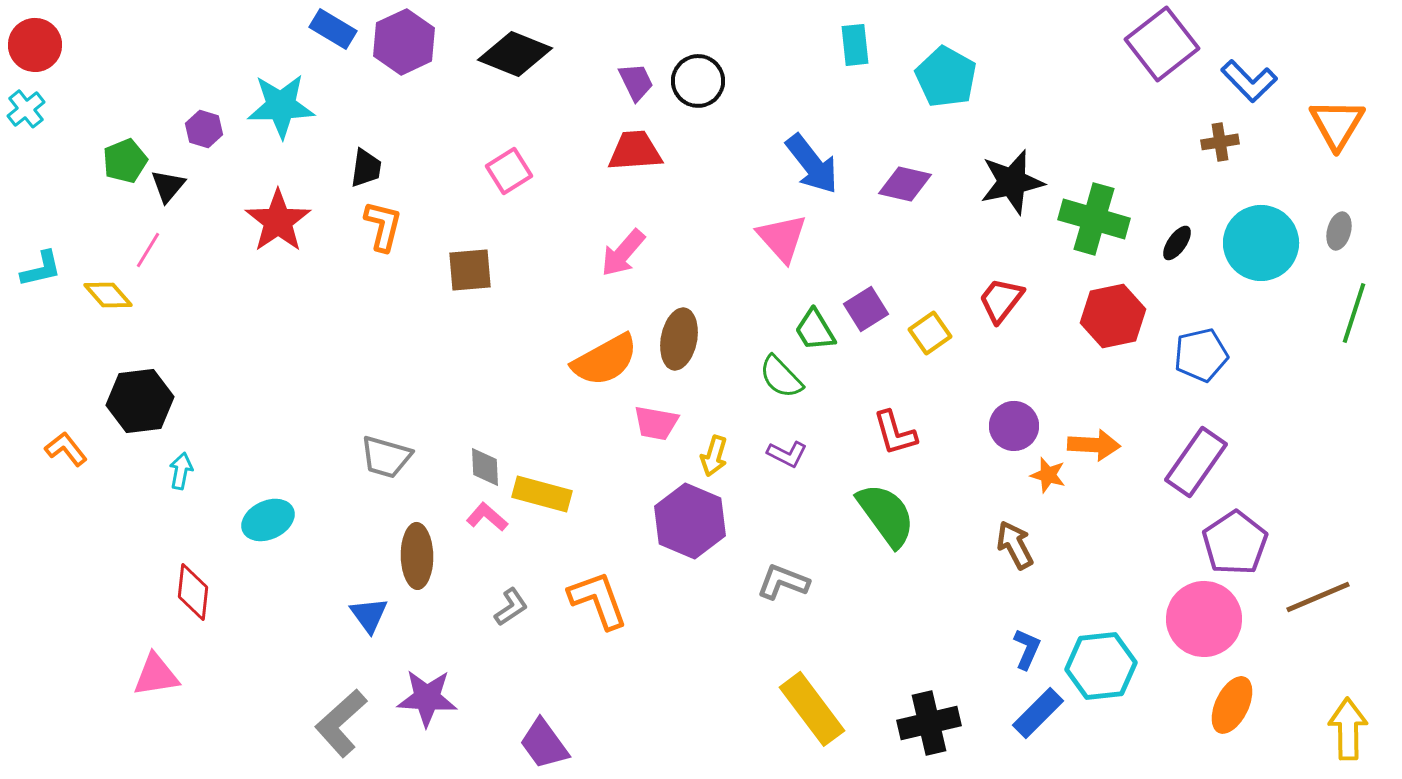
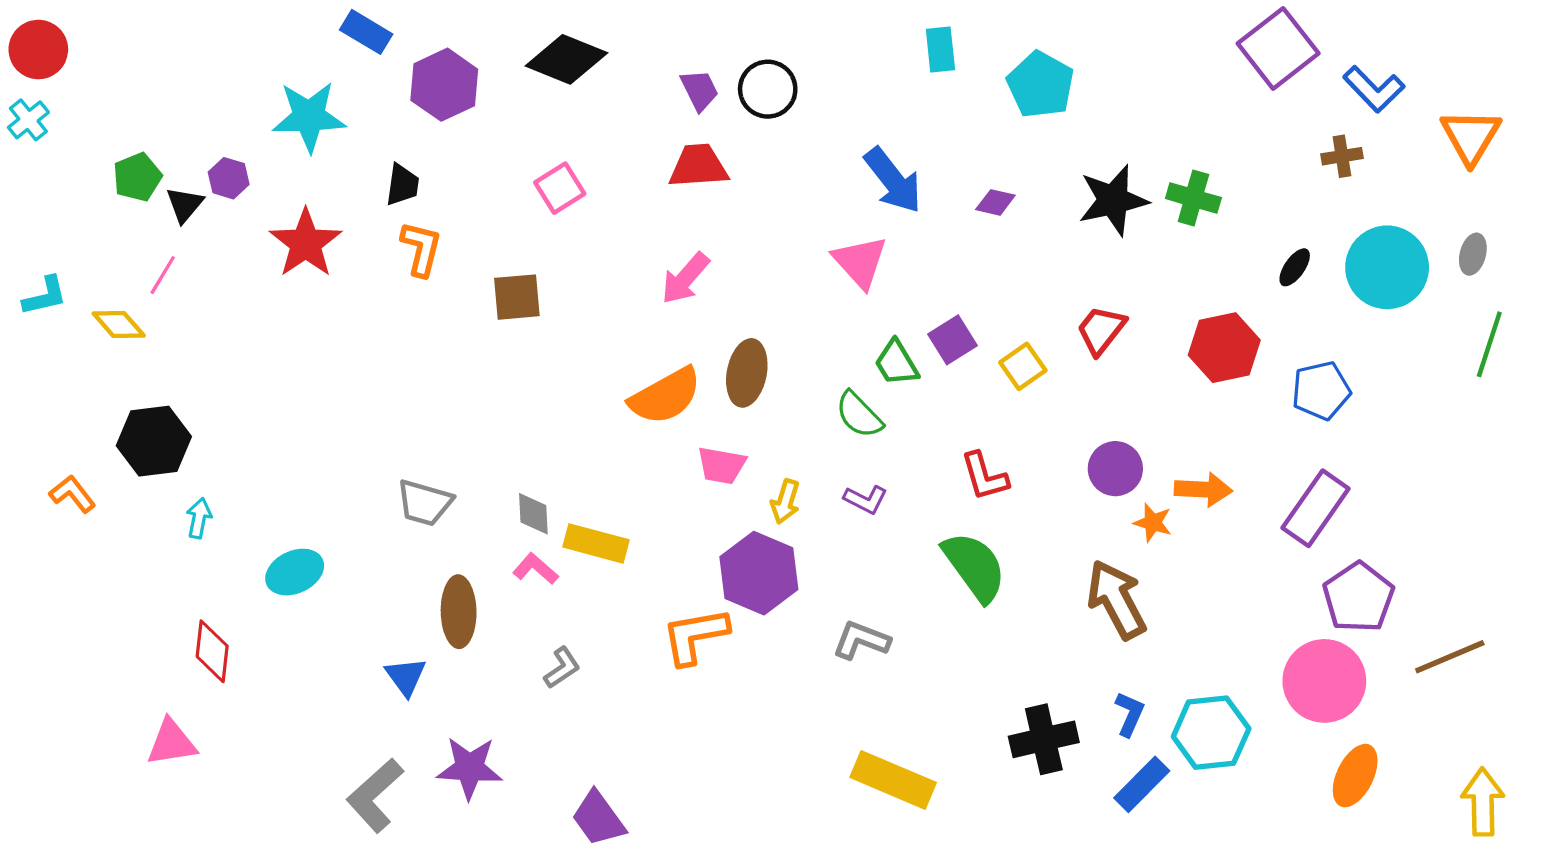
purple hexagon: (404, 42) -> (444, 85), moved
purple hexagon: (204, 129) -> (229, 178), moved
purple diamond: (905, 184) -> (995, 202), size x0.7
green cross: (1094, 219) -> (1193, 198), moved, size x0.7
brown arrow: (1015, 545) -> (1116, 600), size x1.5
orange L-shape: (598, 600) -> (695, 636), moved, turned -80
yellow rectangle: (812, 709) -> (893, 780), turned -30
black cross: (929, 723) -> (1044, 739), moved

